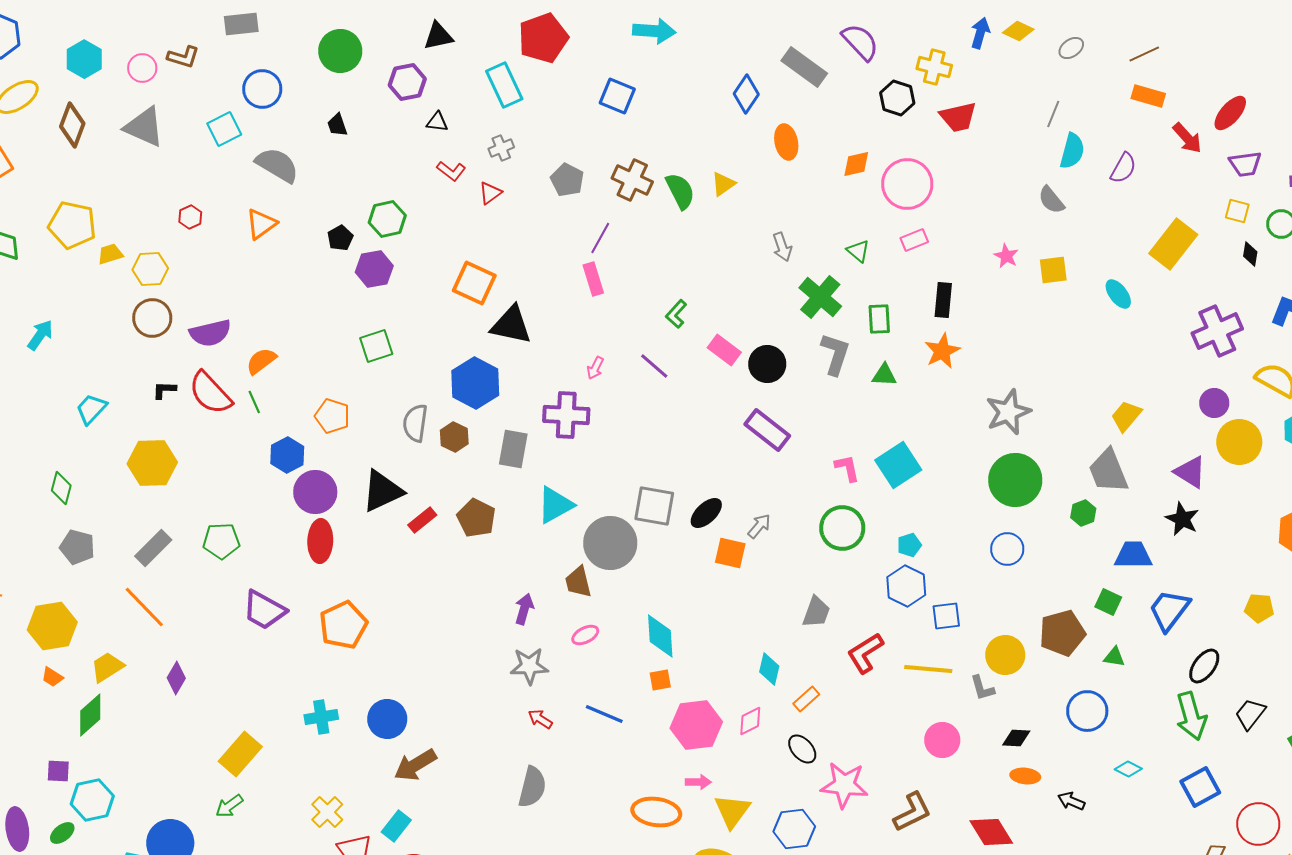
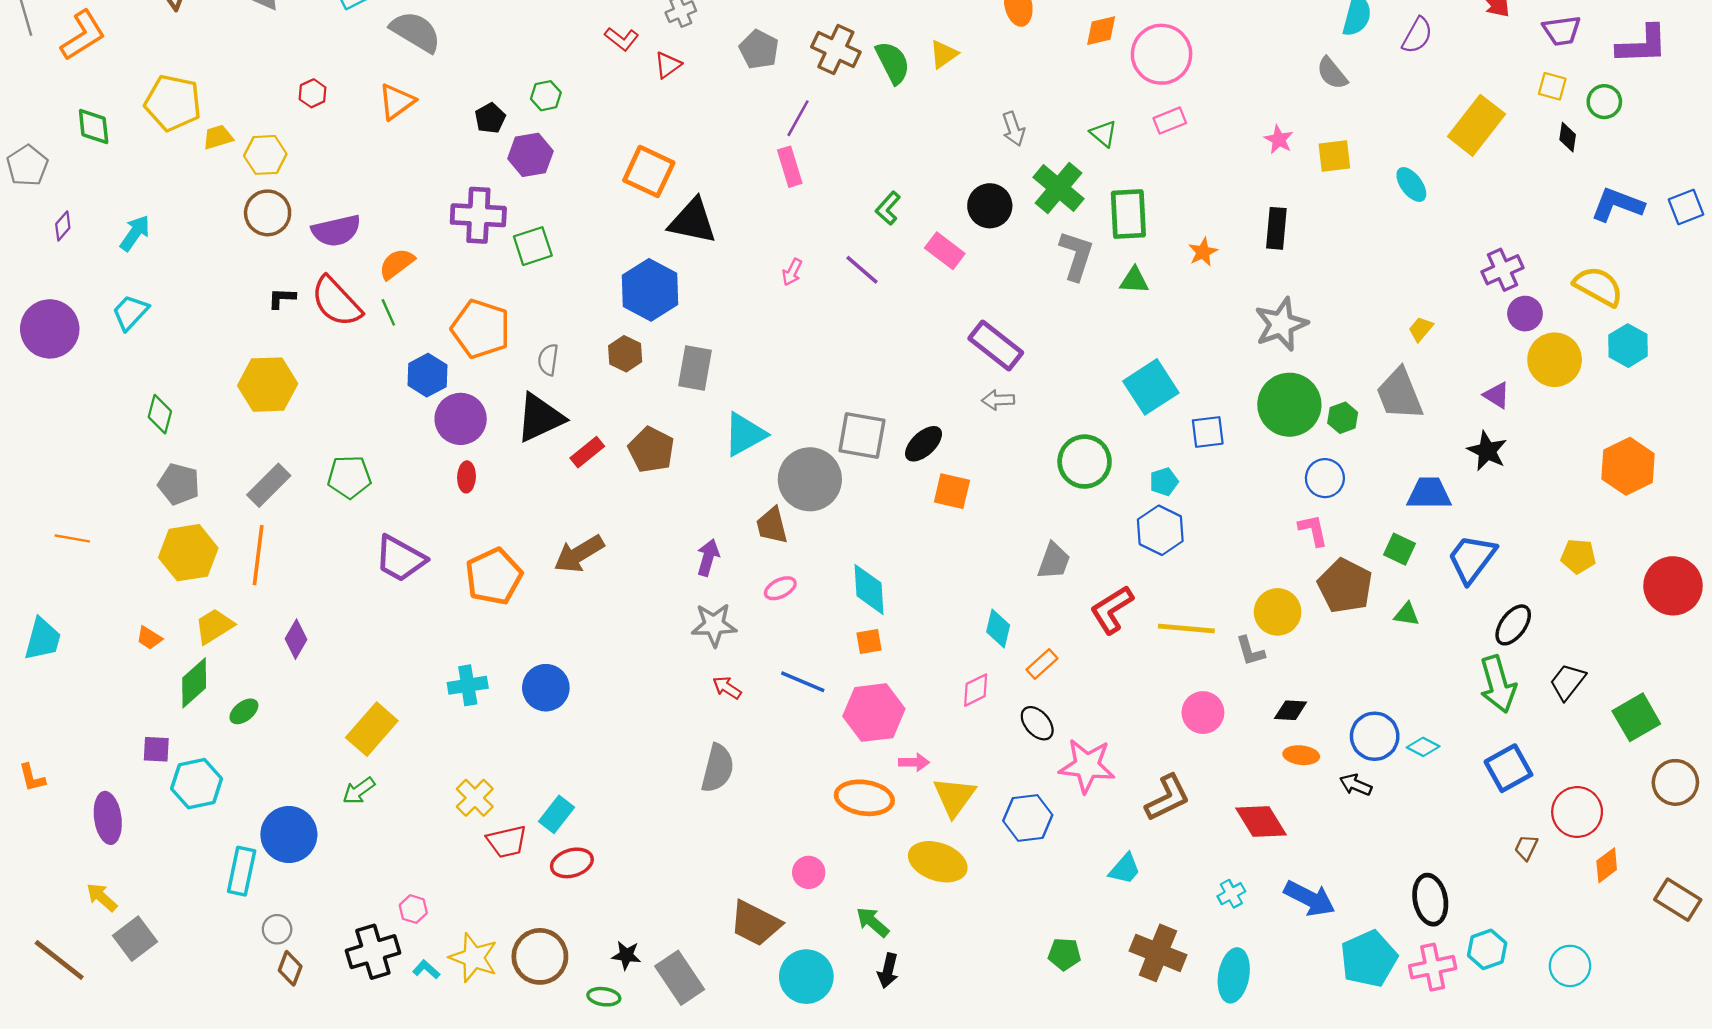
green hexagon: (387, 219) -> (546, 96), size x0.7
black rectangle: (943, 300) -> (1276, 228), moved
green rectangle: (879, 319) -> (1128, 214), size x1.4
purple cross: (1217, 331) -> (1502, 270), moved, size x0.7
orange star: (942, 351) -> (1203, 252), size x0.7
black circle: (767, 364) -> (990, 206), moved
cyan trapezoid: (91, 409) -> (130, 312), moved
purple cross: (566, 415) -> (478, 215), moved
orange pentagon: (332, 416) -> (481, 329), size x1.4
yellow trapezoid: (1126, 416) -> (1421, 329), size x0.7
gray semicircle: (415, 423) -> (548, 360), moved, size x0.7
pink L-shape: (847, 468) -> (1313, 530), moved
purple triangle: (1190, 472) -> (1497, 395), size x0.7
green hexagon: (1083, 513) -> (1343, 418), moved
gray arrow: (759, 526) -> (998, 400), moved, turned -132
red ellipse: (320, 541) -> (466, 477), size x0.6
blue circle: (1007, 549) -> (1325, 478), moved
orange line: (144, 607) -> (258, 555), turned 51
blue square: (946, 616) -> (1208, 432), moved
yellow hexagon: (52, 626) -> (188, 553), moved
brown pentagon: (1062, 633) -> (1345, 586), turned -30
blue circle: (1087, 711) -> (1375, 736), moved
pink hexagon: (696, 725) -> (874, 713), moved
brown arrow: (415, 765) -> (579, 554), moved
green ellipse: (62, 833) -> (244, 711), moved

